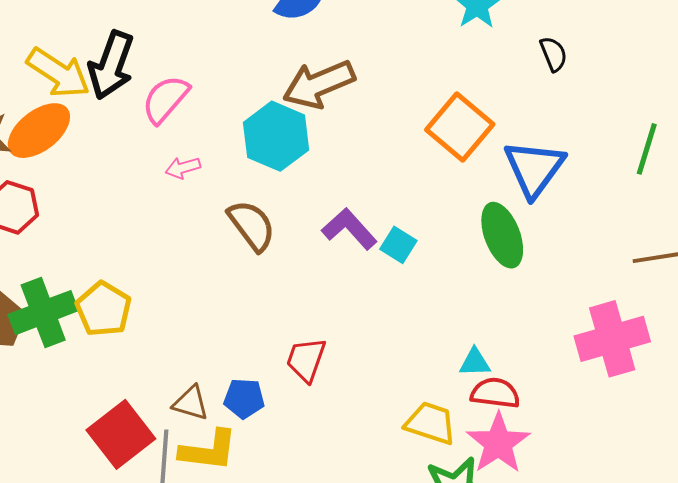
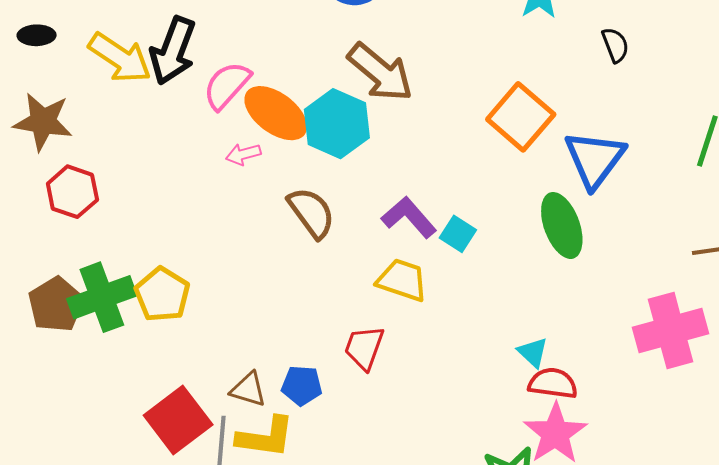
brown arrow: (319, 84) -> (380, 72), turned -118
orange ellipse: (39, 131) -> (276, 113), moved, turned 74
cyan triangle: (475, 362) -> (533, 352), turned 44
yellow trapezoid: (431, 423) -> (402, 280), moved

